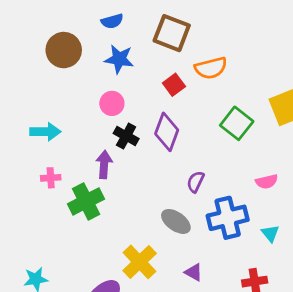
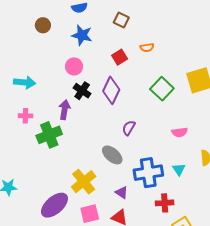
brown square: (172, 33) -> (121, 20), size x0.6
brown circle: (64, 50) -> (43, 25), size x0.6
orange semicircle: (211, 68) -> (147, 47), size x0.6
blue cross: (228, 218) -> (148, 173), moved

